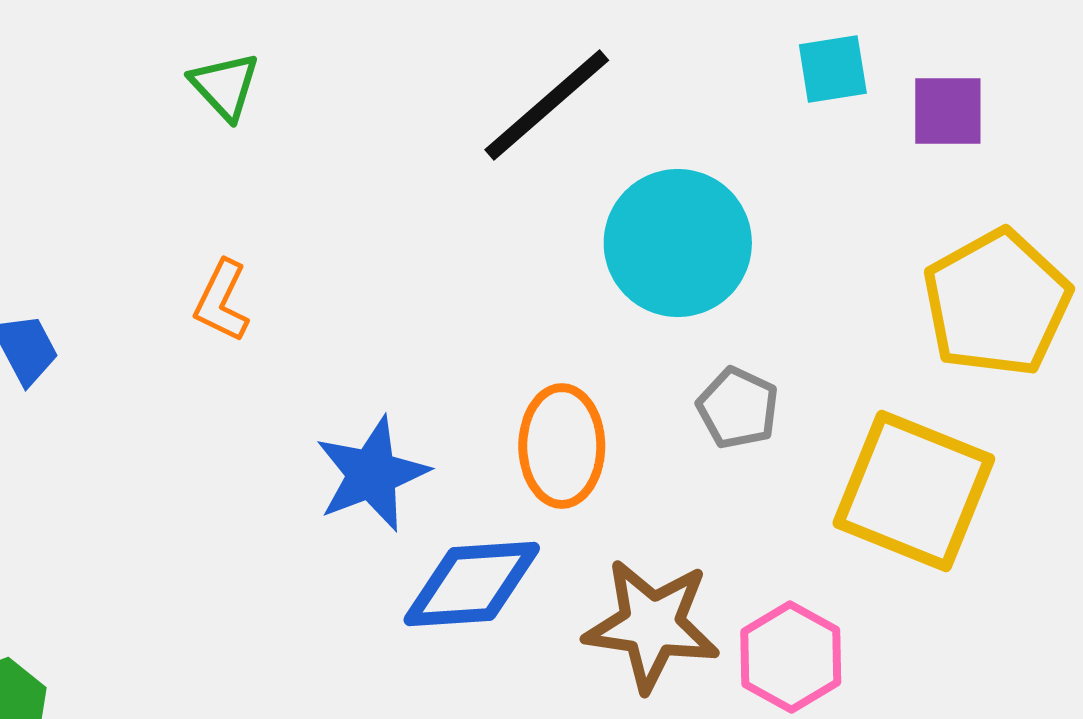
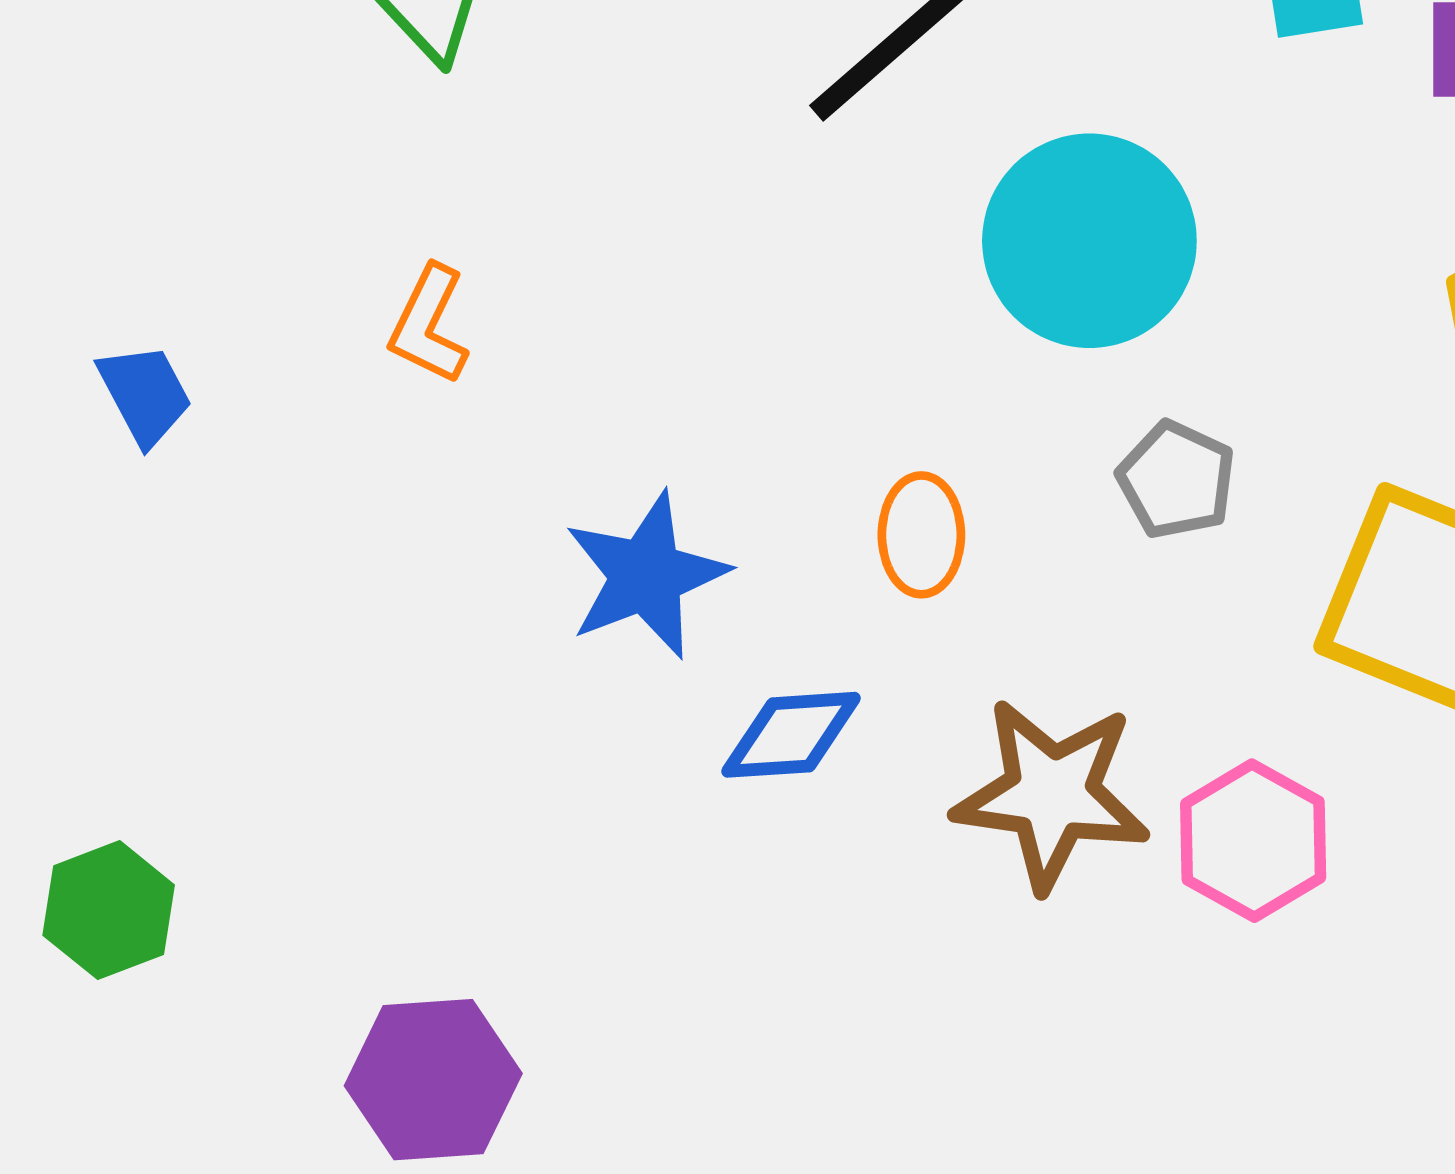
orange ellipse: (562, 446) -> (921, 535), size x0.7
blue diamond: (472, 584) -> (791, 735), size x0.7

